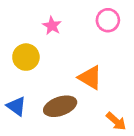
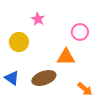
pink circle: (108, 20) -> (80, 32), moved
orange triangle: (90, 78) -> (66, 57), turned -30

